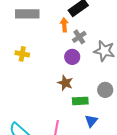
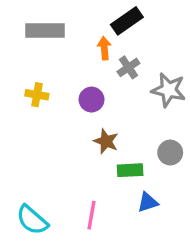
purple circle: (72, 57) -> (92, 100), moved
blue triangle: (91, 121) -> (148, 202), turned 32

